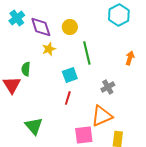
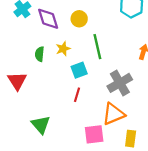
yellow star: (49, 49) -> (63, 49), moved
green semicircle: (26, 69) -> (40, 54), moved
gray cross: (108, 87) -> (120, 83), size x1.6

